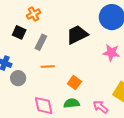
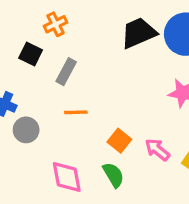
black trapezoid: (77, 35) -> (139, 33), moved
green semicircle: (72, 103) -> (113, 175), turned 63
pink arrow: (100, 107) -> (157, 150), moved

